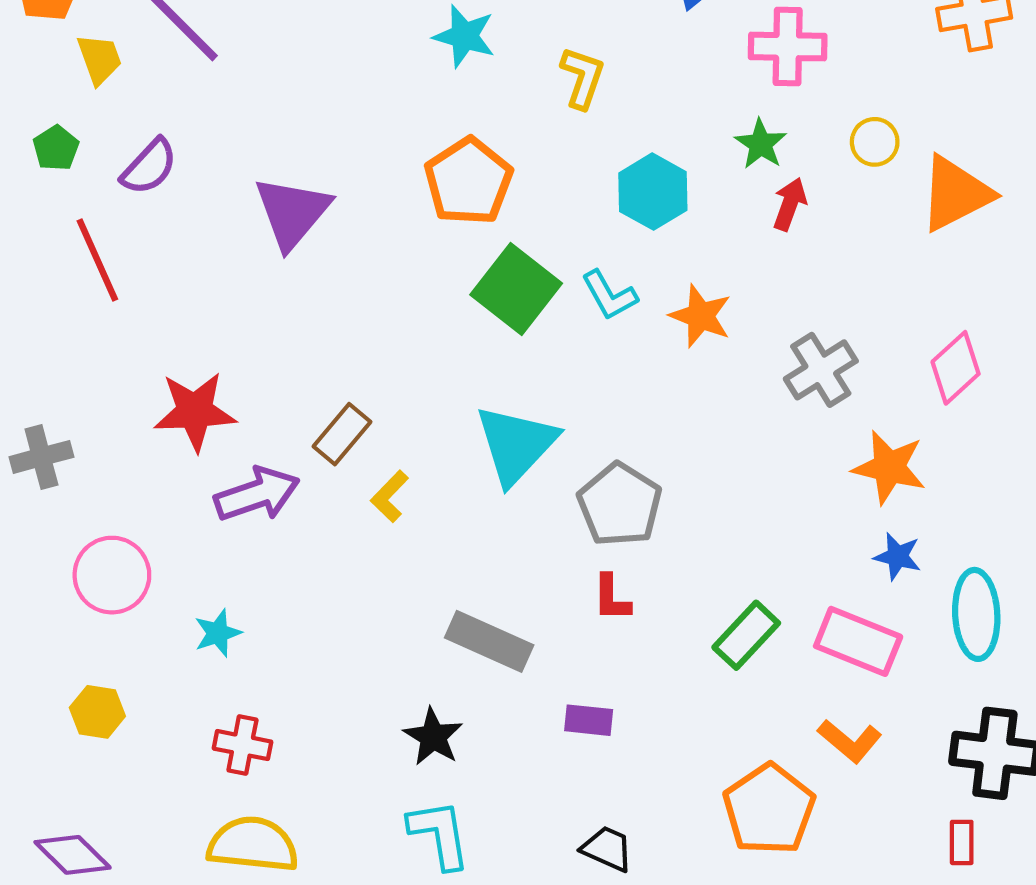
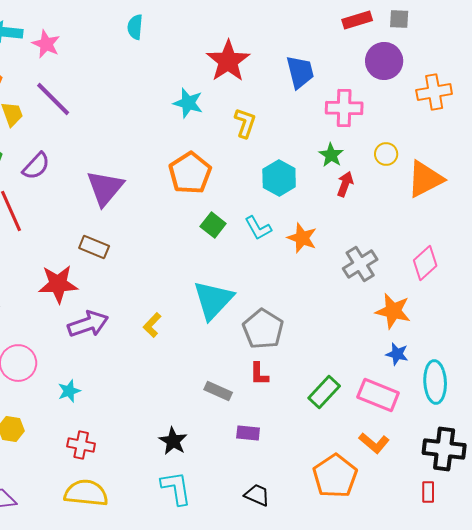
green square: (516, 289) -> (213, 225), size x0.6
brown rectangle: (342, 434) -> (94, 247), moved, turned 72
gray rectangle: (489, 641) -> (218, 391), moved, size x0.7

